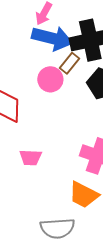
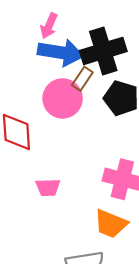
pink circle: (50, 79) -> (63, 98), size x1.4

